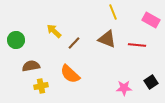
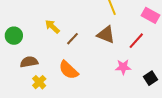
red line: (137, 45) -> (136, 41), turned -54
yellow cross: (41, 86) -> (39, 82), turned -32
pink star: (124, 88) -> (123, 67), moved

